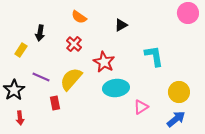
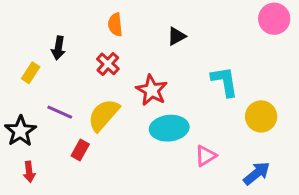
orange semicircle: (79, 17) -> (115, 25), turned 49
yellow circle: (179, 92) -> (261, 116), moved
red rectangle: (55, 103) -> (80, 150), turned 40

